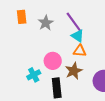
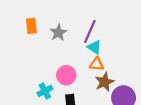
purple line: (74, 22) -> (90, 31), turned 60
brown star: (74, 71) -> (104, 82), moved

